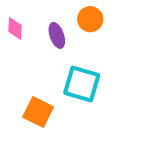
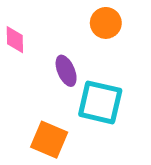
purple ellipse: (57, 35) -> (66, 71), moved

